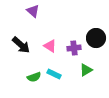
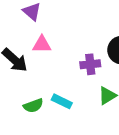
pink triangle: (50, 46) -> (42, 44), moved, turned -32

